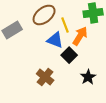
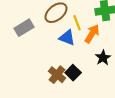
black square: (69, 55) -> (73, 73), moved
black star: (88, 77) -> (103, 58), moved

